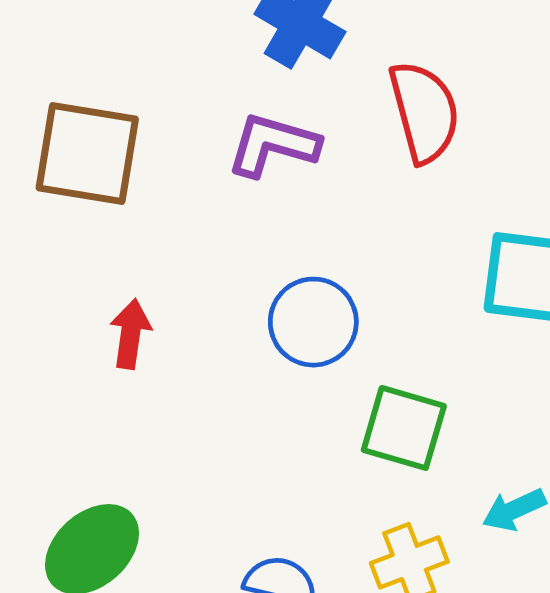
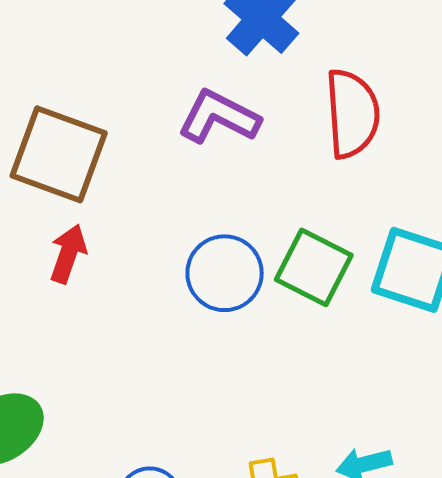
brown square: (87, 154) -> (59, 154), moved
green square: (404, 428) -> (314, 267), moved

